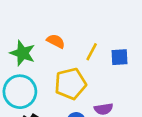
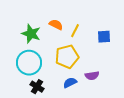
yellow line: (92, 52) -> (75, 31), moved

